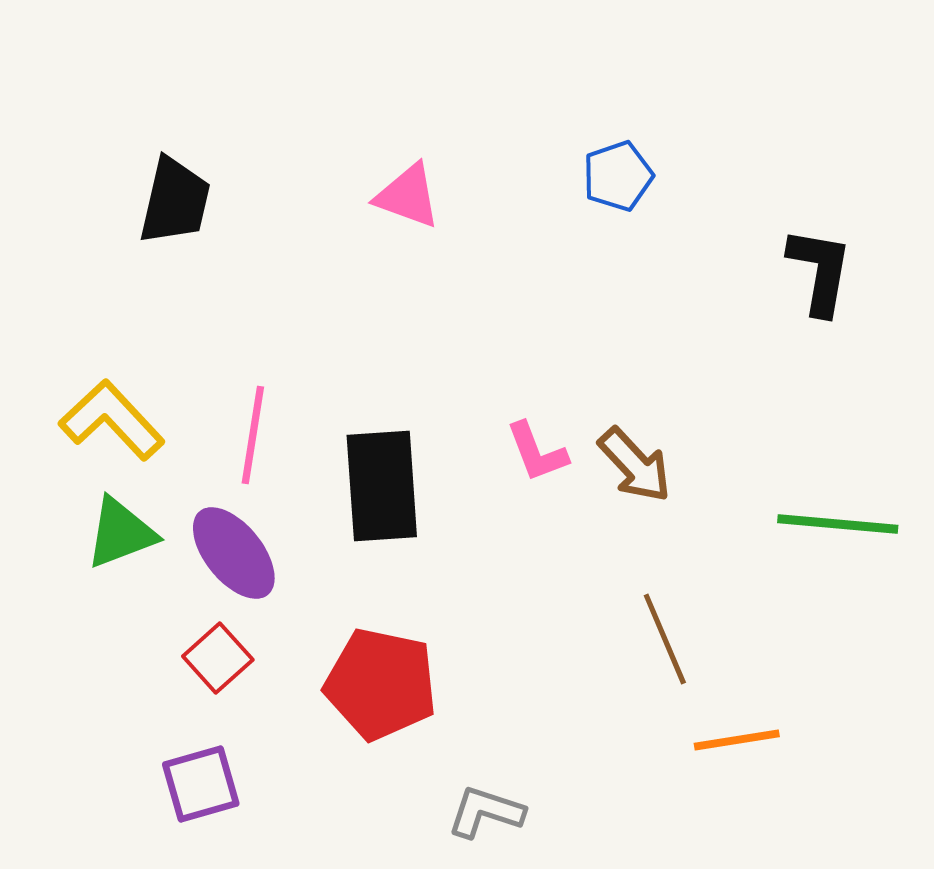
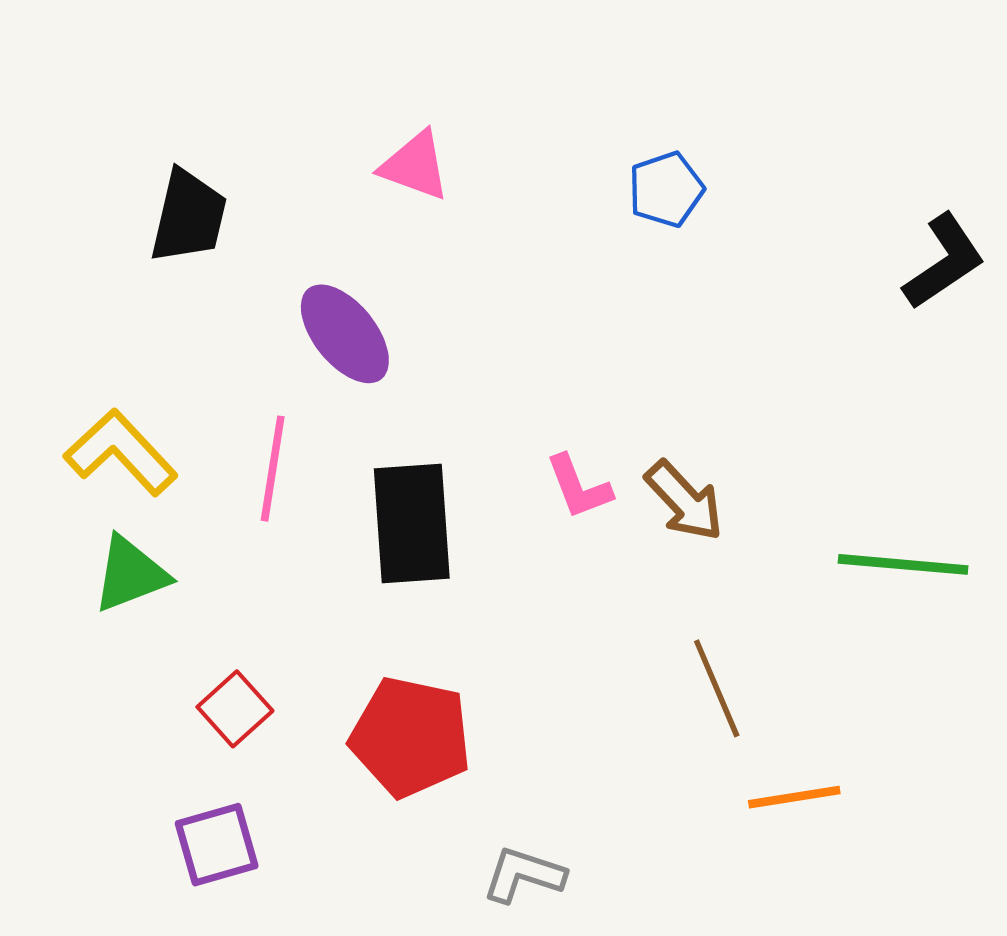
pink triangle: (408, 196) -> (415, 166), moved
black L-shape: (820, 271) -> (944, 262), moved, turned 46
purple ellipse: (234, 553) -> (345, 334), moved

